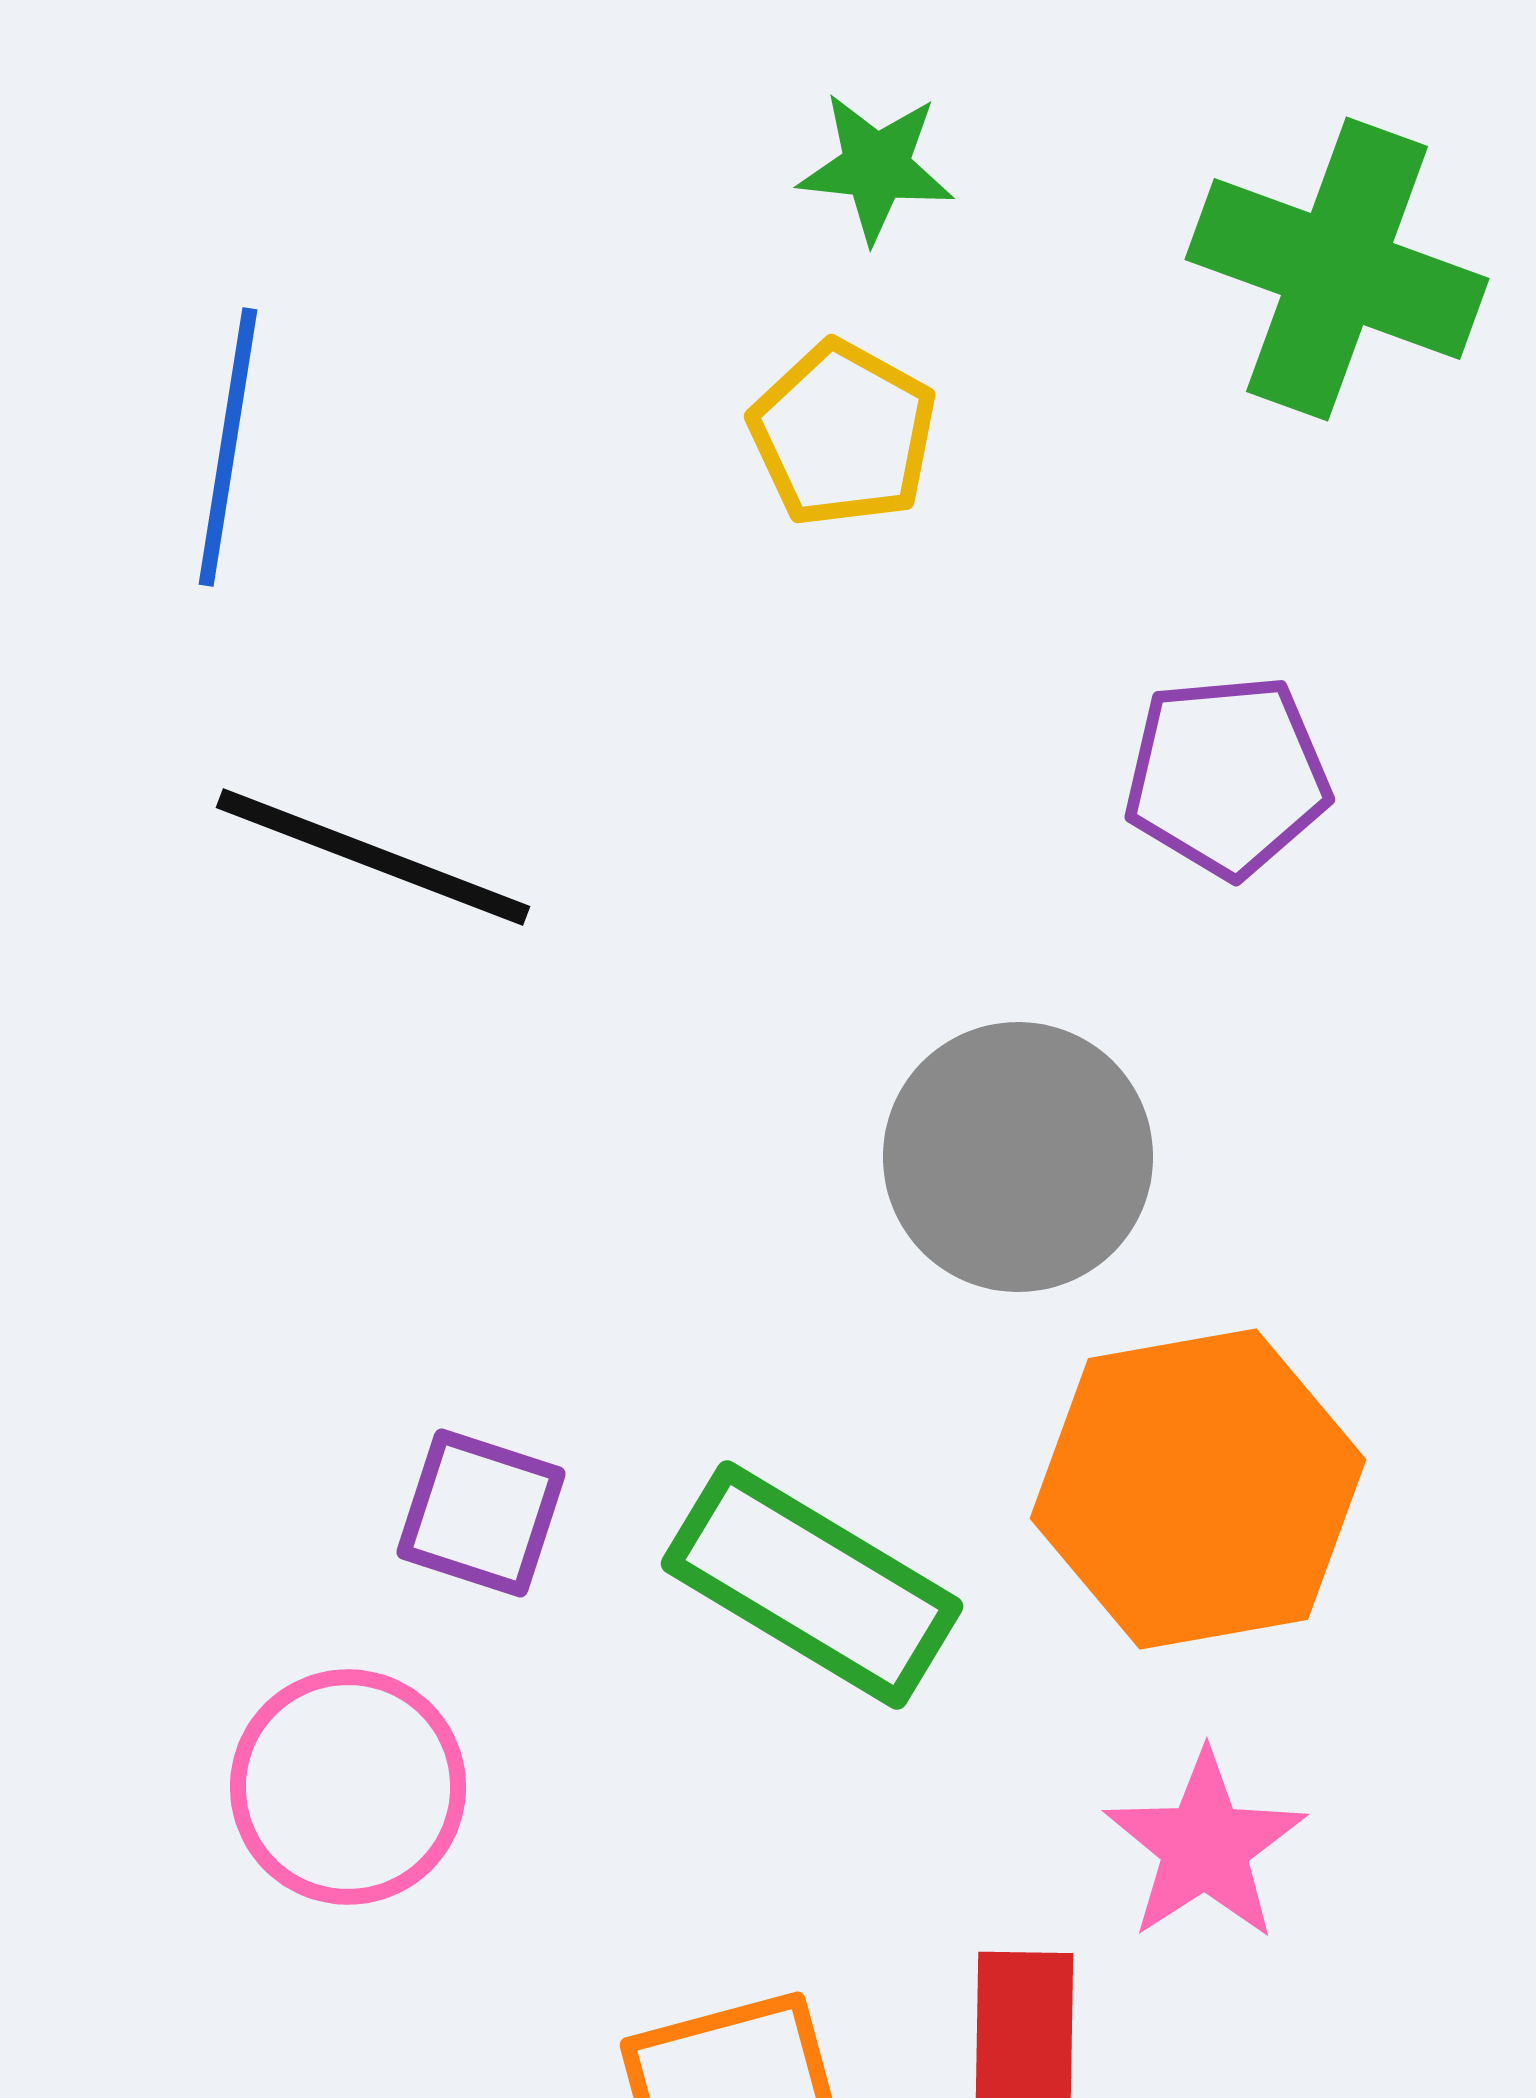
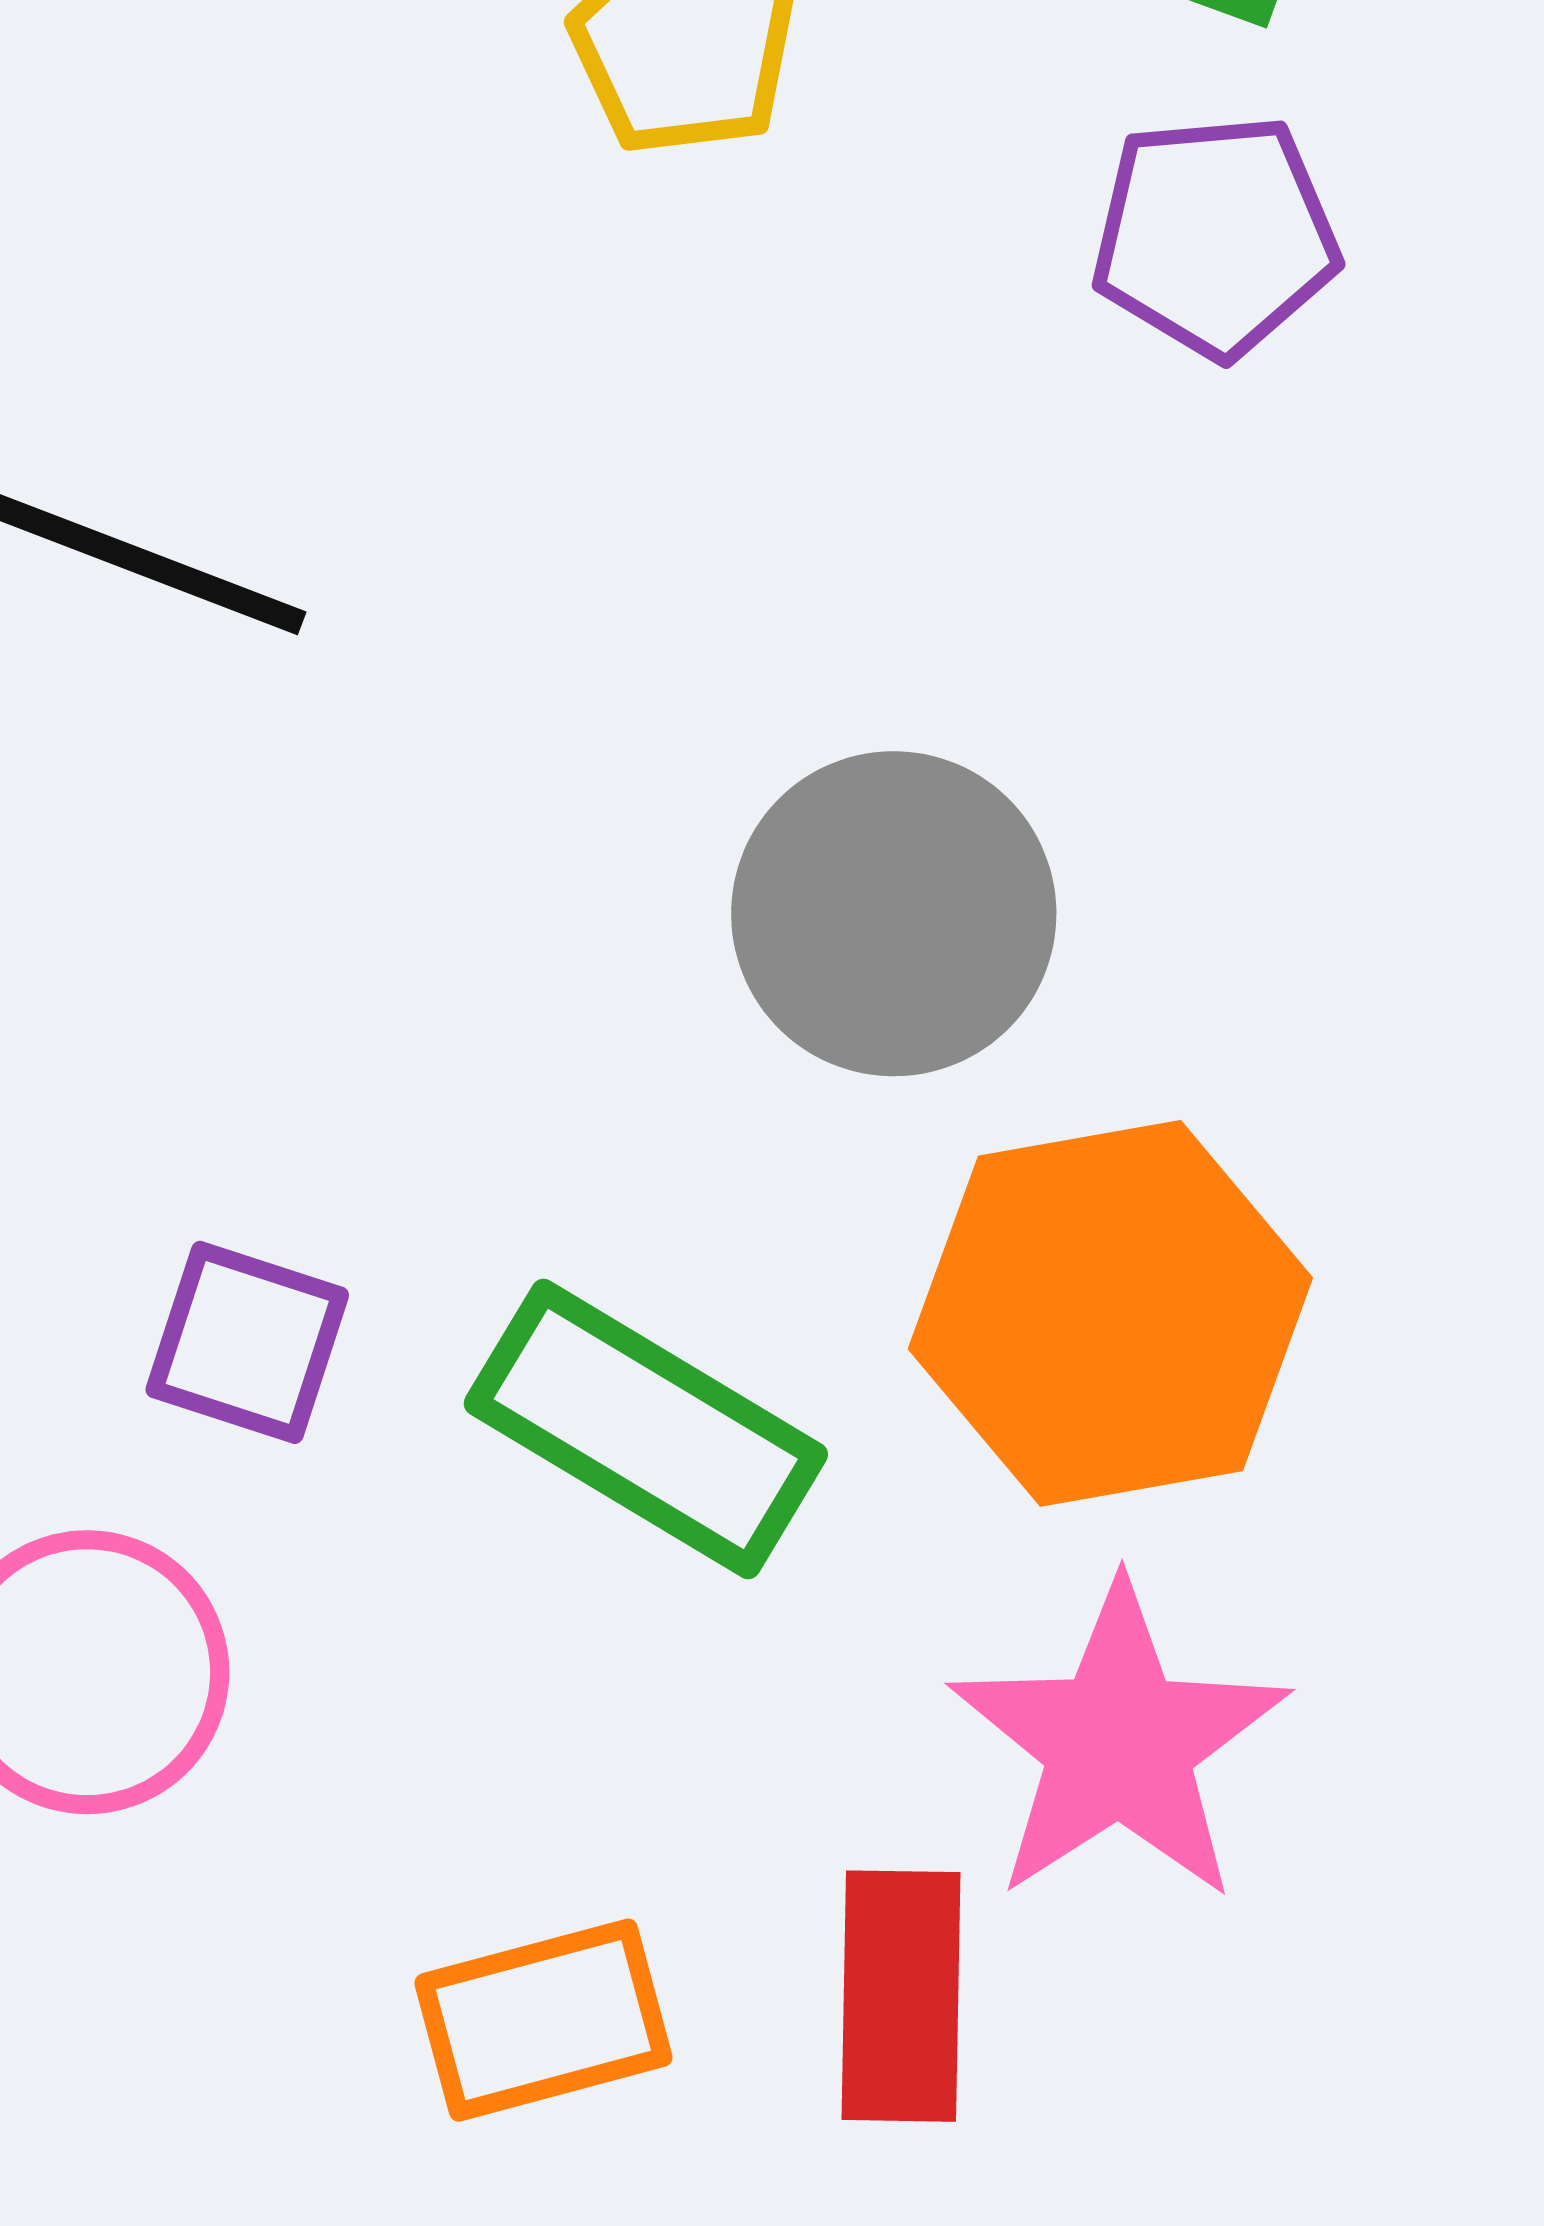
purple pentagon: (1227, 776) -> (1215, 236), moved
pink star: (1205, 1846) -> (1119, 1743), size x1.4

